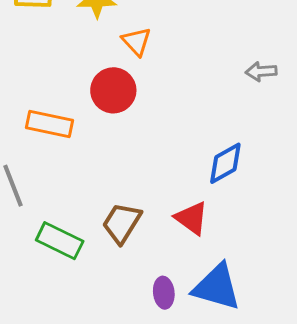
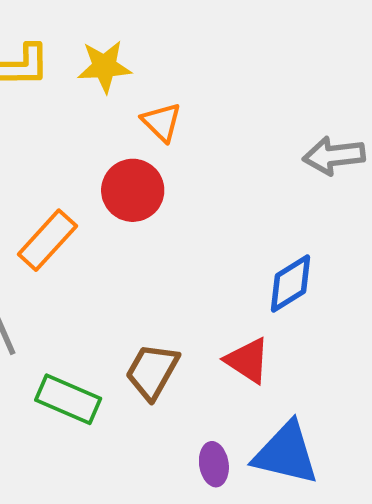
gray arrow: (261, 71) -> (334, 156), size x1.4
orange rectangle: (50, 124) -> (47, 240), turned -57

